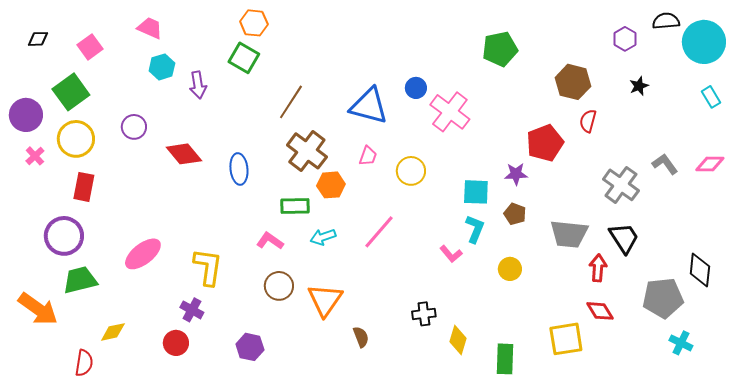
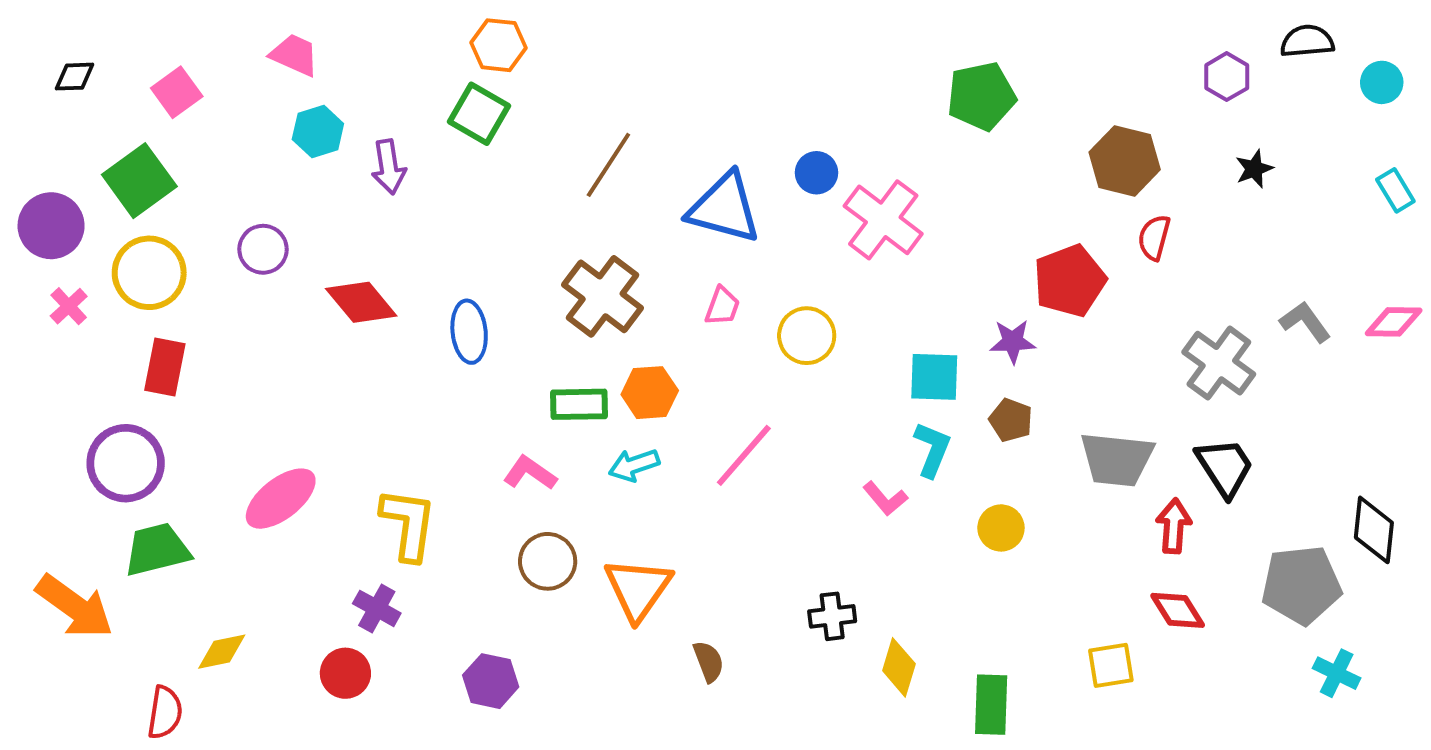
cyan circle: (704, 42) -> (1382, 82), size x0.5
brown line: (291, 102) -> (608, 165), moved
orange hexagon: (331, 185) -> (650, 393), moved
yellow square: (566, 339) -> (1111, 665), size x0.7

